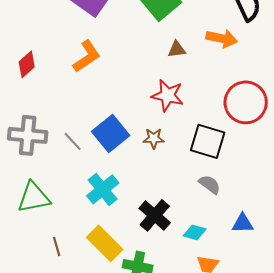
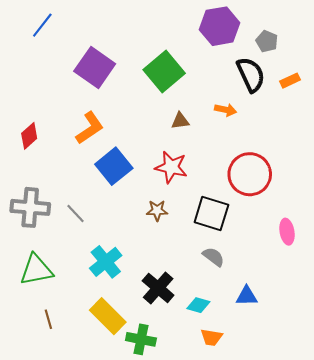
orange arrow: (222, 38) -> (226, 110), size x0.7
blue square: (111, 133) -> (114, 166), moved
brown line: (57, 246) -> (48, 319), moved

